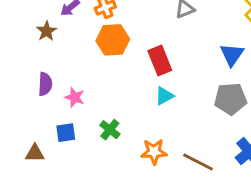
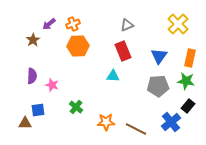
red rectangle: (160, 61) -> (123, 51), moved
cyan triangle: (164, 96) -> (113, 76), moved, turned 32
blue square: (66, 133) -> (38, 110), moved

